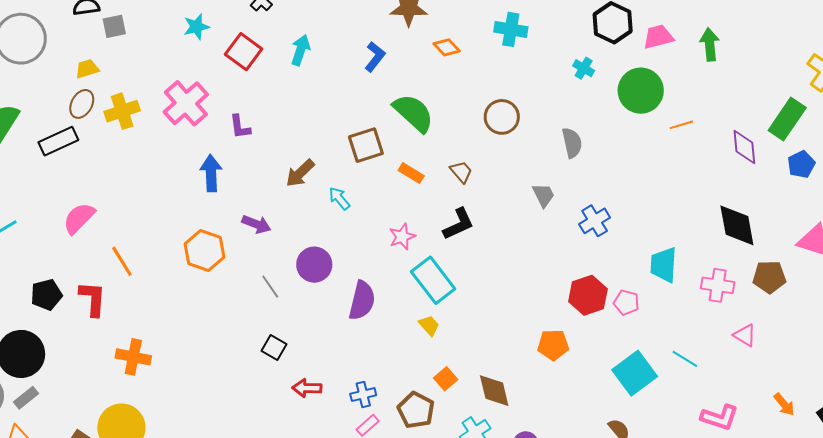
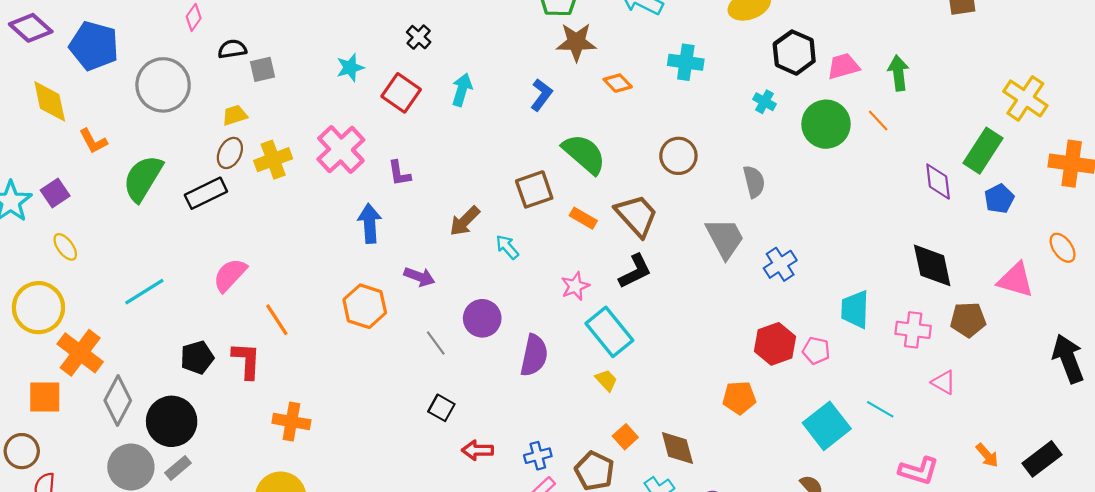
orange line: (681, 125) -> (878, 120), moved, turned 65
brown trapezoid: (461, 172) -> (637, 215), size x1.8
gray trapezoid: (543, 195) -> (725, 238), size x1.6

